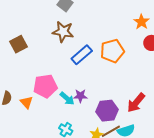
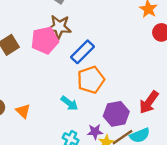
orange pentagon: (112, 51) -> (91, 80), moved
pink pentagon: (45, 86) -> (45, 40), moved
purple star: (80, 96) -> (95, 132), moved

